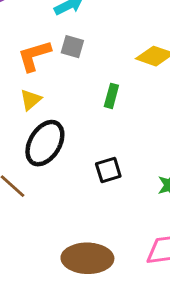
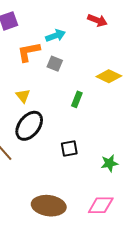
orange L-shape: (34, 56) -> (29, 52), moved
yellow triangle: (31, 100) -> (23, 96), turned -35

